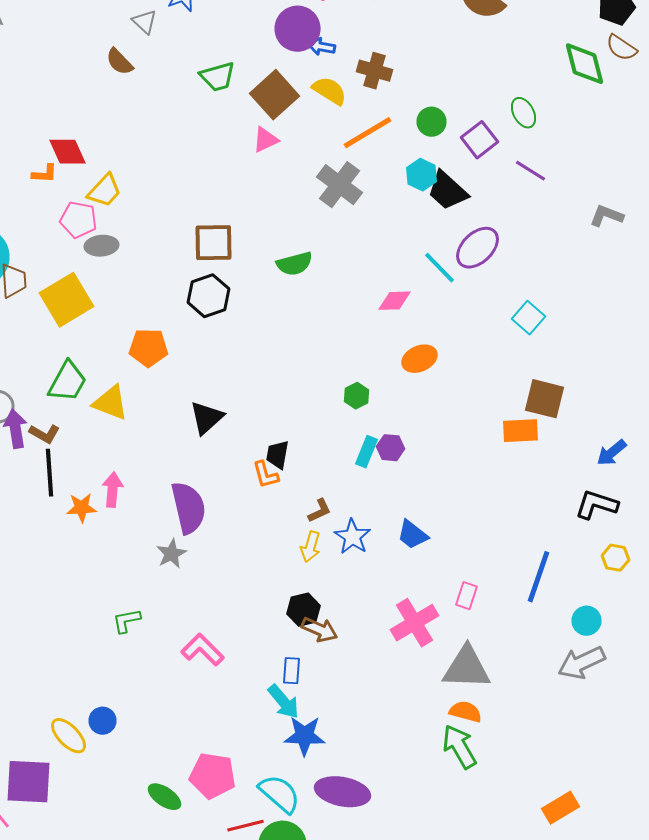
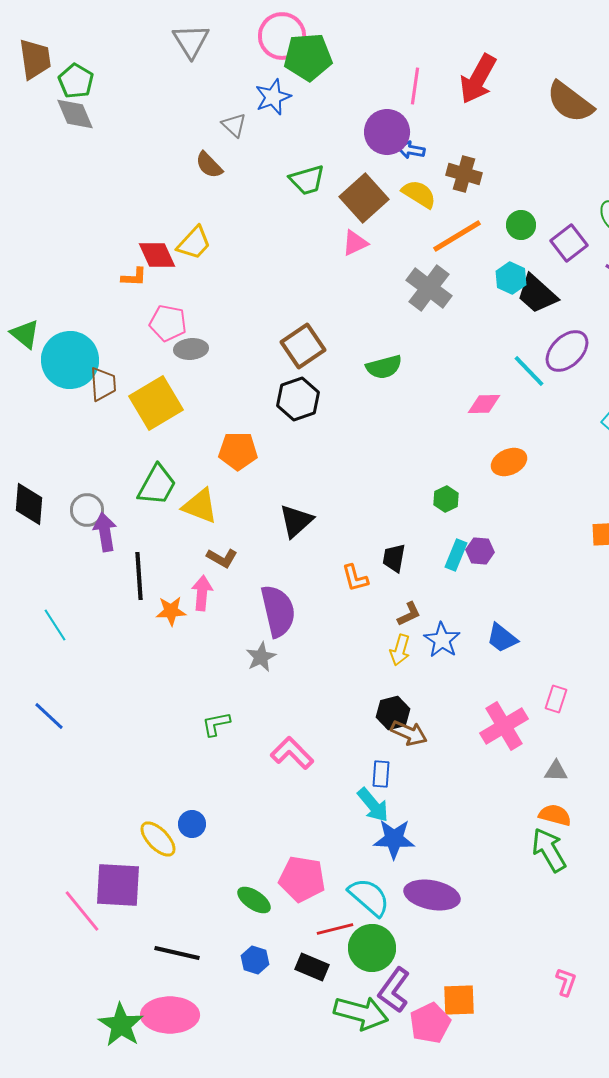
yellow trapezoid: (104, 191) -> (194, 243), moved
brown square: (214, 243) -> (303, 346), turned -33
brown L-shape: (44, 434) -> (222, 558), moved
black trapezoid: (278, 455) -> (394, 558), moved
gray triangle: (466, 668) -> (556, 771), size x0.5

